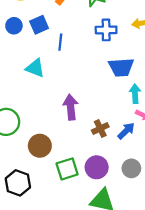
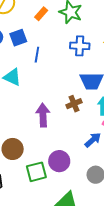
brown cross: (100, 128) -> (74, 104), moved
purple circle: (97, 167) -> (59, 161), moved

